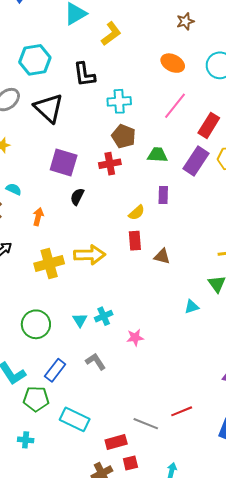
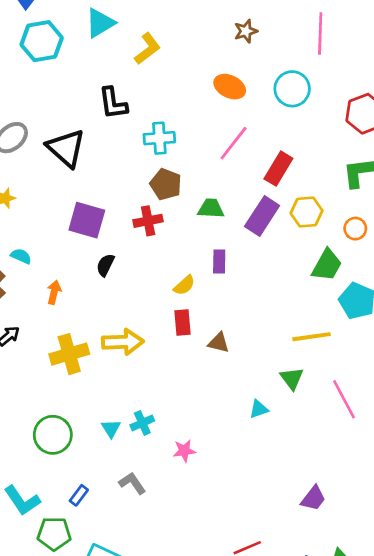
cyan hexagon: (35, 60) -> (42, 41), moved
blue rectangle: (55, 370) -> (79, 495), size x0.7

